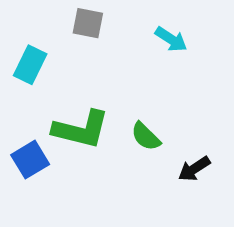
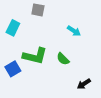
cyan arrow: (171, 39) -> (74, 31), moved
black arrow: (194, 169) -> (84, 84), moved

